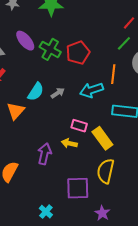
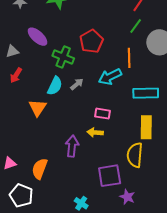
green cross: (50, 49) -> (63, 57), moved
yellow rectangle: (102, 138) -> (146, 127), moved, turned 45
purple star: (102, 213) -> (127, 197), moved

